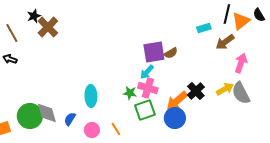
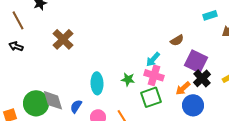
brown cross: (48, 27) -> (63, 39), moved
purple square: (154, 52) -> (196, 61), moved, turned 35
green star: (130, 93) -> (128, 79), moved
orange arrow: (177, 101) -> (183, 88), size x0.7
blue circle: (175, 118) -> (193, 105), moved

